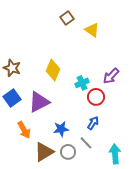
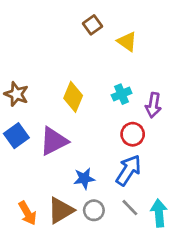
purple arrow: (111, 76) -> (153, 105), turned -36
cyan cross: (82, 83) -> (122, 94), moved
blue arrow: (93, 123) -> (128, 170), size x1.6
orange arrow: (24, 130) -> (27, 213), moved
gray line: (86, 143) -> (130, 208), moved

